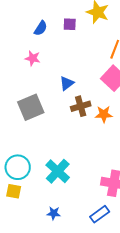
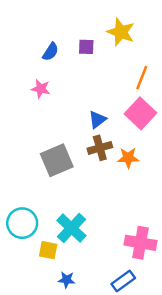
blue triangle: (67, 83) -> (97, 120), moved
gray square: (31, 107) -> (57, 160), moved
yellow square: (14, 191) -> (48, 250), moved

